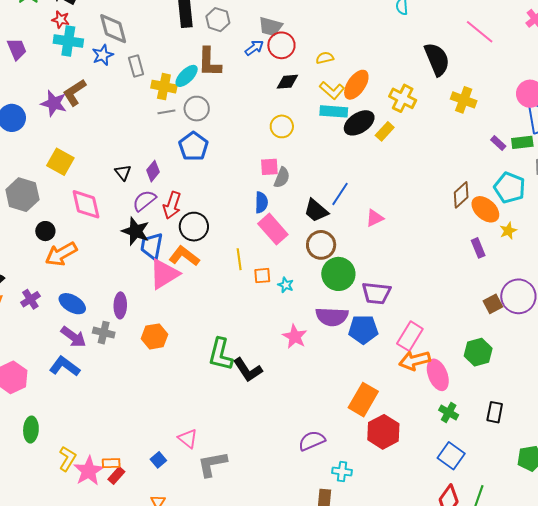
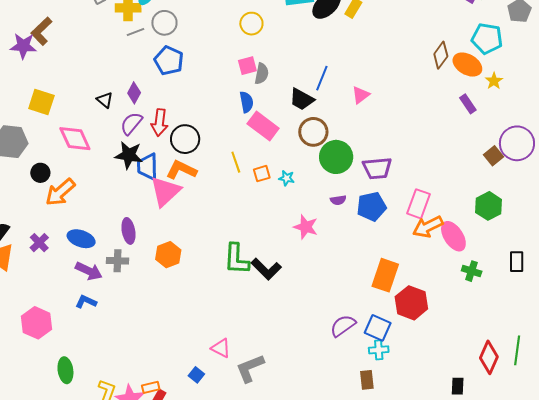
purple semicircle: (332, 317) -> (338, 200), size x0.5
blue L-shape: (65, 366) -> (86, 302), size x0.7
blue square: (451, 456) -> (378, 328), moved

